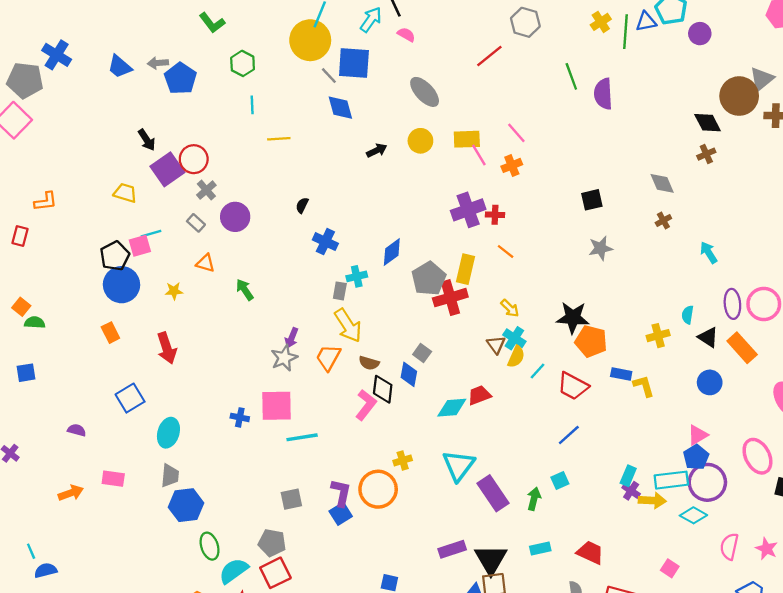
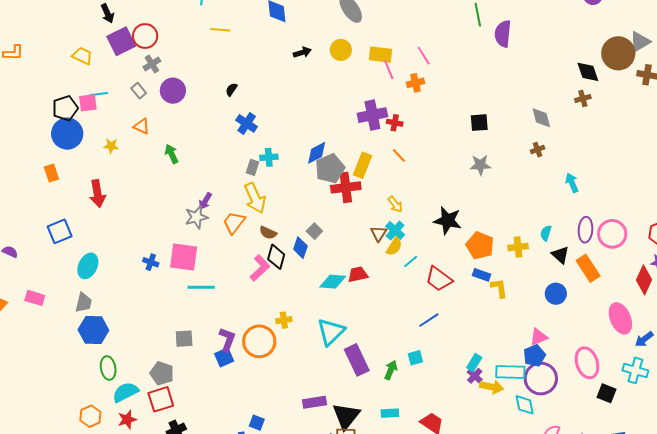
blue diamond: (392, 252) -> (317, 153), moved
orange pentagon: (591, 341) -> (480, 246), moved
cyan diamond: (693, 515) -> (525, 405), turned 40

